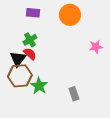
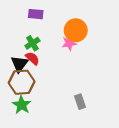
orange circle: (70, 15) -> (76, 30), moved
pink star: (96, 47) -> (69, 43), moved
green star: (39, 86) -> (22, 105), moved

